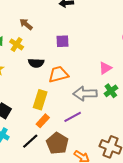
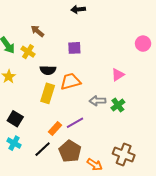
green cross: (111, 91) -> (118, 105), moved
gray arrow: (85, 94) -> (97, 101), size x0.7
yellow rectangle: (40, 100) -> (48, 93), moved
purple line: (73, 117) -> (75, 123), moved

